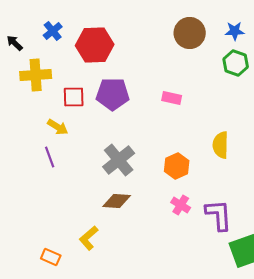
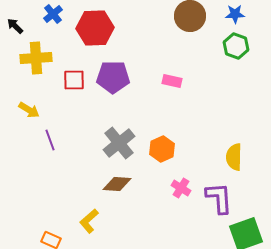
yellow arrow: (58, 127) -> (29, 110), moved
yellow semicircle: (221, 145) -> (234, 157), moved
orange hexagon: (177, 166) -> (162, 149), moved

